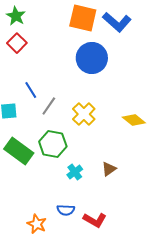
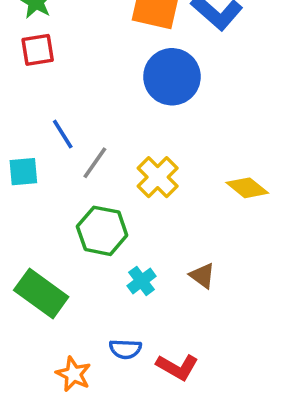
red square: (17, 43) -> (38, 50), turned 36
green rectangle: (19, 151) -> (41, 294), moved
brown triangle: (109, 169) -> (202, 276), turned -49

